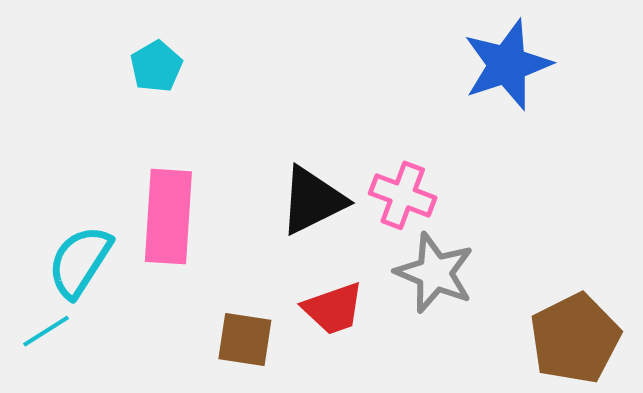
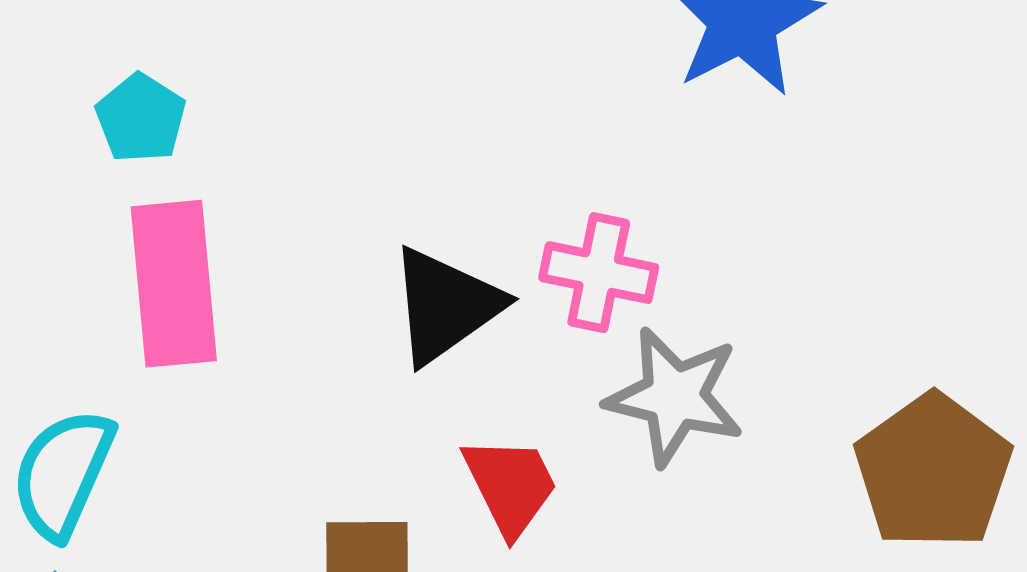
pink rectangle: (168, 217) -> (174, 284), moved
red trapezoid: (333, 309) -> (510, 486), turned -88

